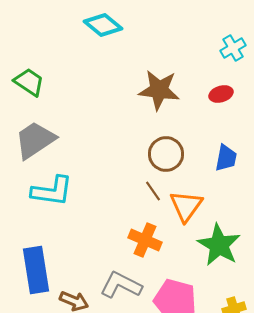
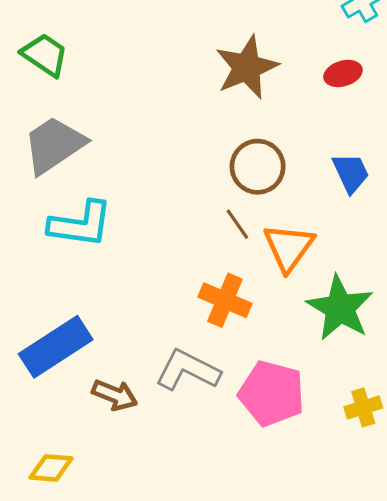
brown star: (159, 90) -> (247, 67), turned -30
blue trapezoid: (226, 158) -> (351, 173), turned -36
blue rectangle: (36, 270) -> (56, 347), turned 66

